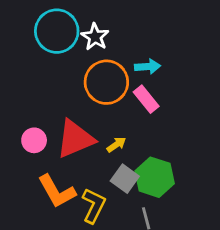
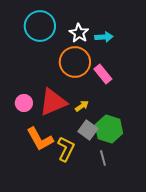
white star: (95, 37) -> (79, 33), moved
cyan arrow: (148, 67) -> (104, 37), moved

